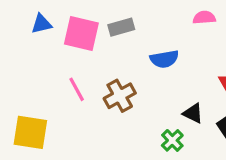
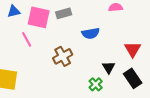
pink line: (77, 89) -> (27, 39), moved
black triangle: (193, 113) -> (109, 67), turned 32

